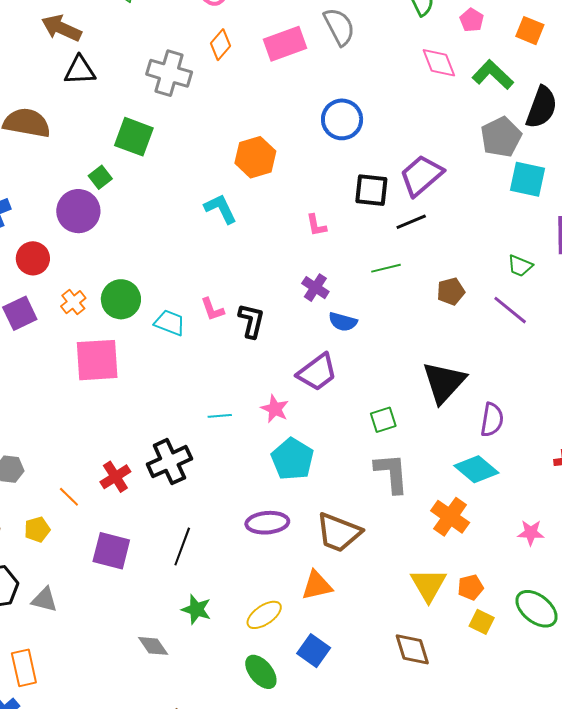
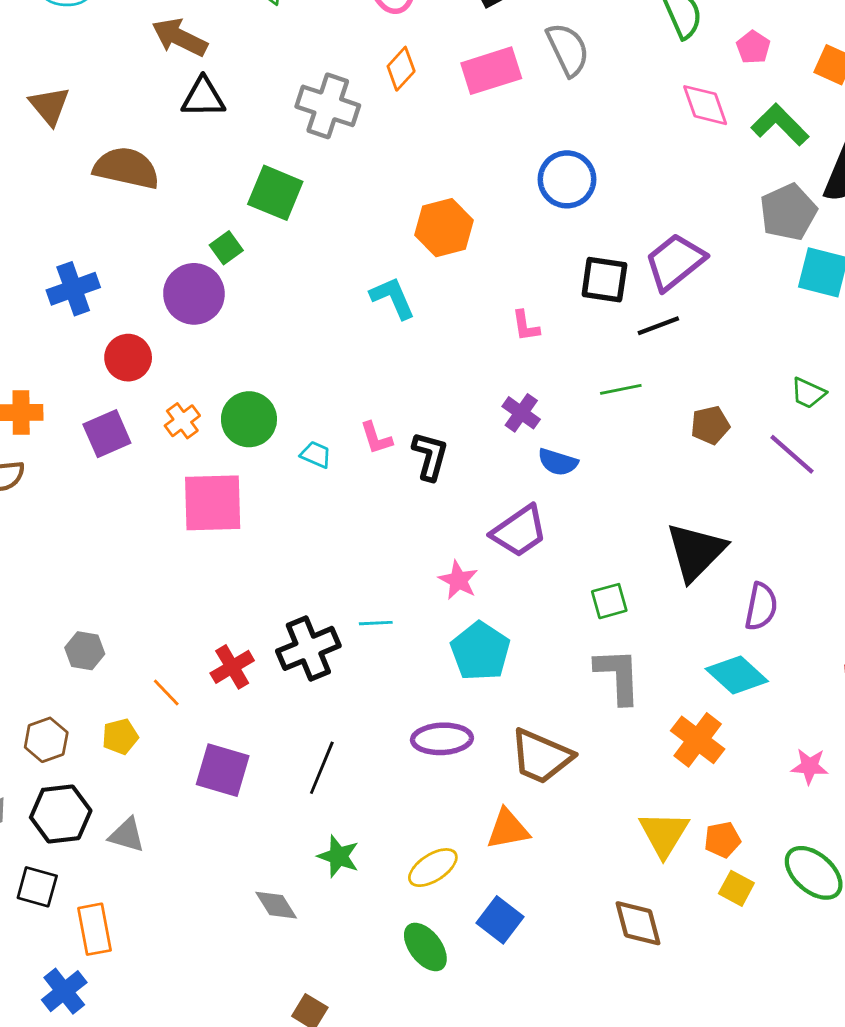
cyan trapezoid: (170, 323) -> (316, 455), size x0.7
cyan line: (220, 416) -> (376, 623), moved

